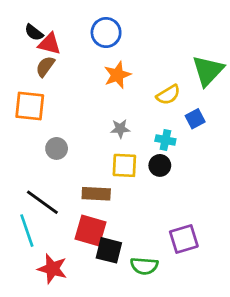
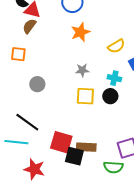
orange square: (30, 106) -> (18, 54), size x0.7
brown rectangle: (96, 194) -> (86, 147), moved
cyan line: (27, 231) -> (16, 142), turned -65
green semicircle: (144, 266) -> (113, 167), moved

